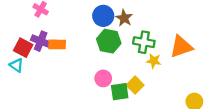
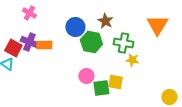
blue circle: (103, 16) -> (75, 27), moved
orange triangle: (181, 47) -> (157, 25), moved, turned -40
yellow square: (135, 85) -> (115, 82), turned -35

